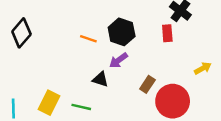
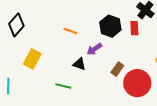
black hexagon: (122, 32) -> (110, 26), moved
yellow rectangle: (49, 103) -> (32, 59), moved

